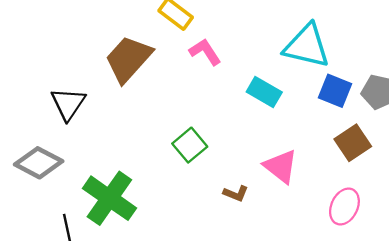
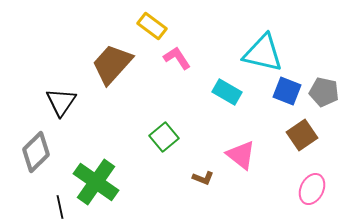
gray diamond: (39, 163) -> (36, 152), turned -72
pink ellipse: (344, 206) -> (312, 189), moved

